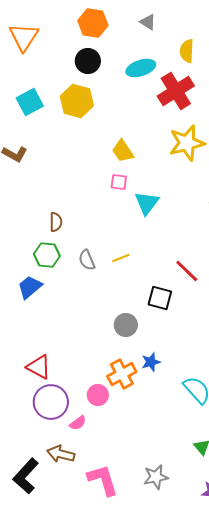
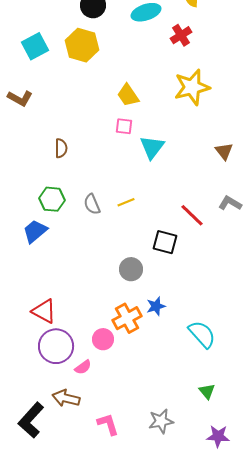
red cross: (176, 91) -> (181, 35), size x0.6
brown semicircle: (56, 222) -> (61, 148), moved
pink L-shape: (103, 480) -> (108, 424), size x0.7

